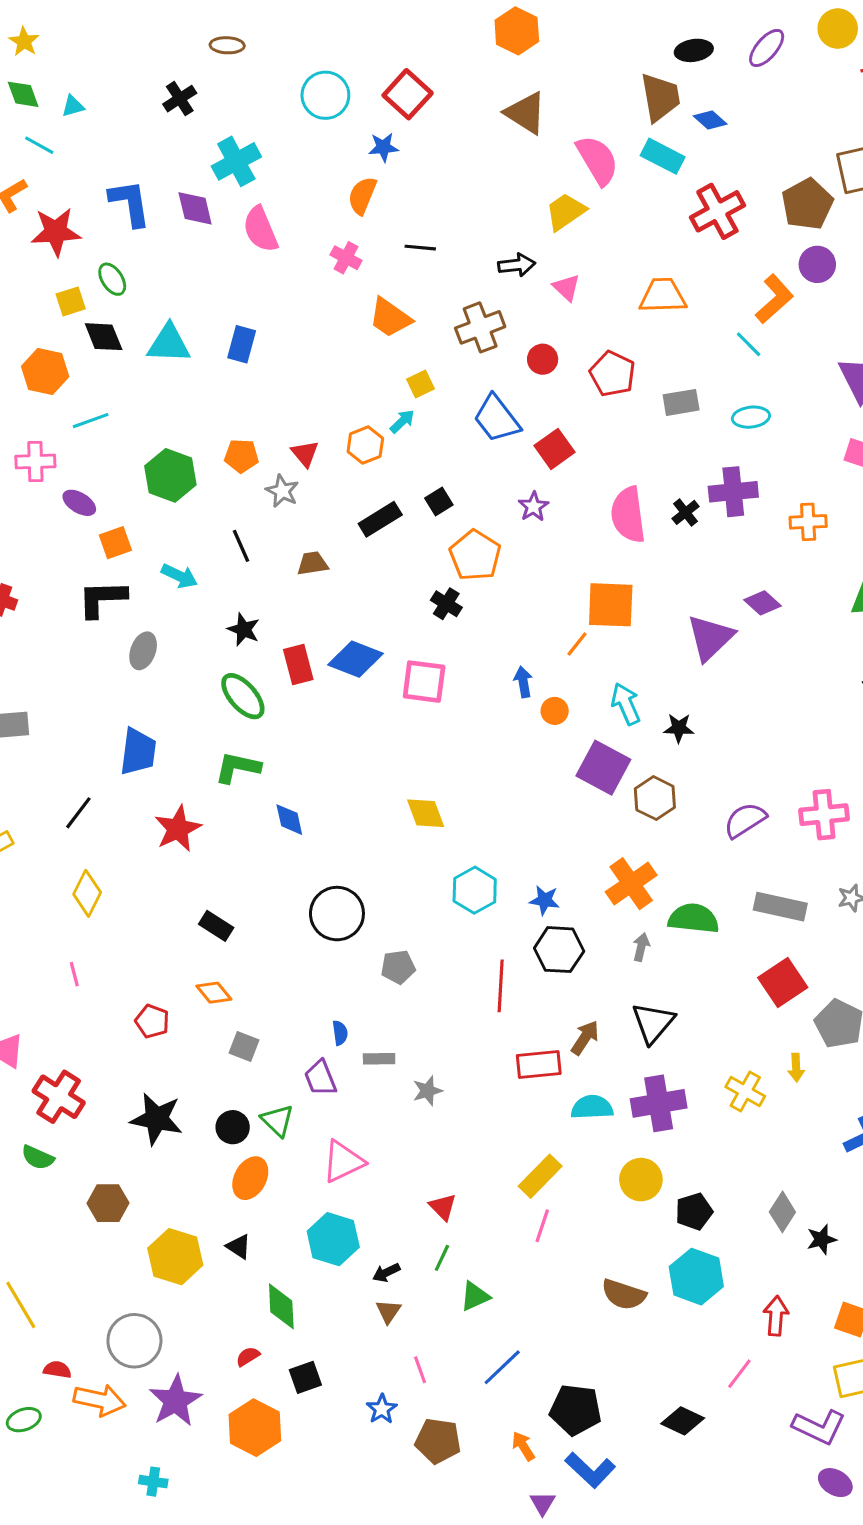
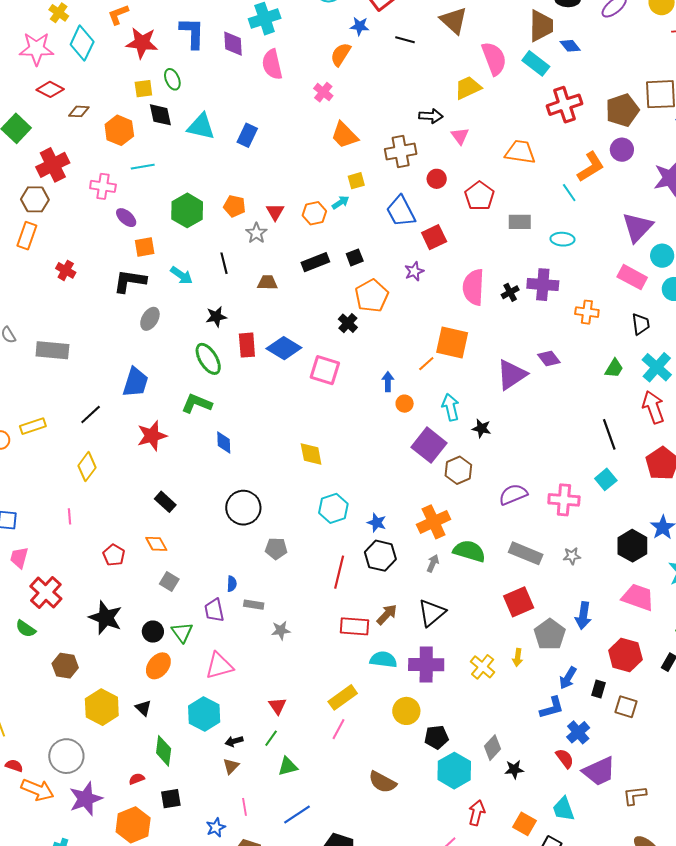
black line: (420, 248) -> (405, 40), moved
black star: (244, 629) -> (216, 317), turned 30
cyan hexagon: (696, 1277) -> (454, 771), moved

